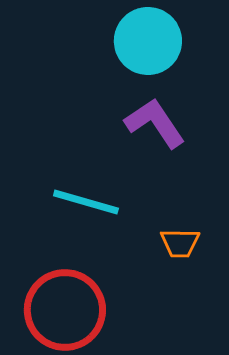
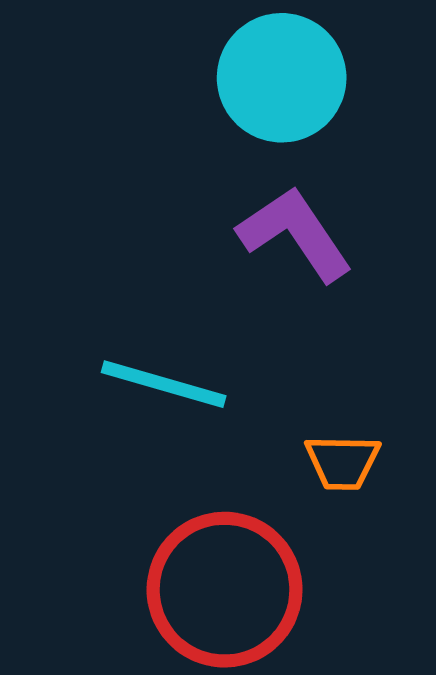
red circle: (65, 310) -> (225, 590), moved

